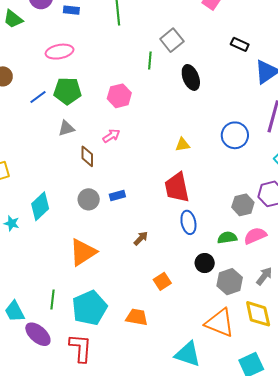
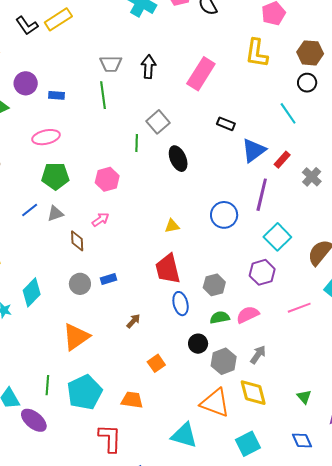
blue line: (38, 97) -> (30, 210), moved
gray hexagon: (243, 205) -> (214, 285), moved
red L-shape: (81, 348) -> (110, 438), moved

